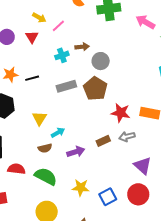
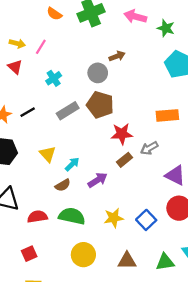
brown arrow: (82, 47) -> (117, 56), moved
red star: (121, 113) -> (122, 134), moved

